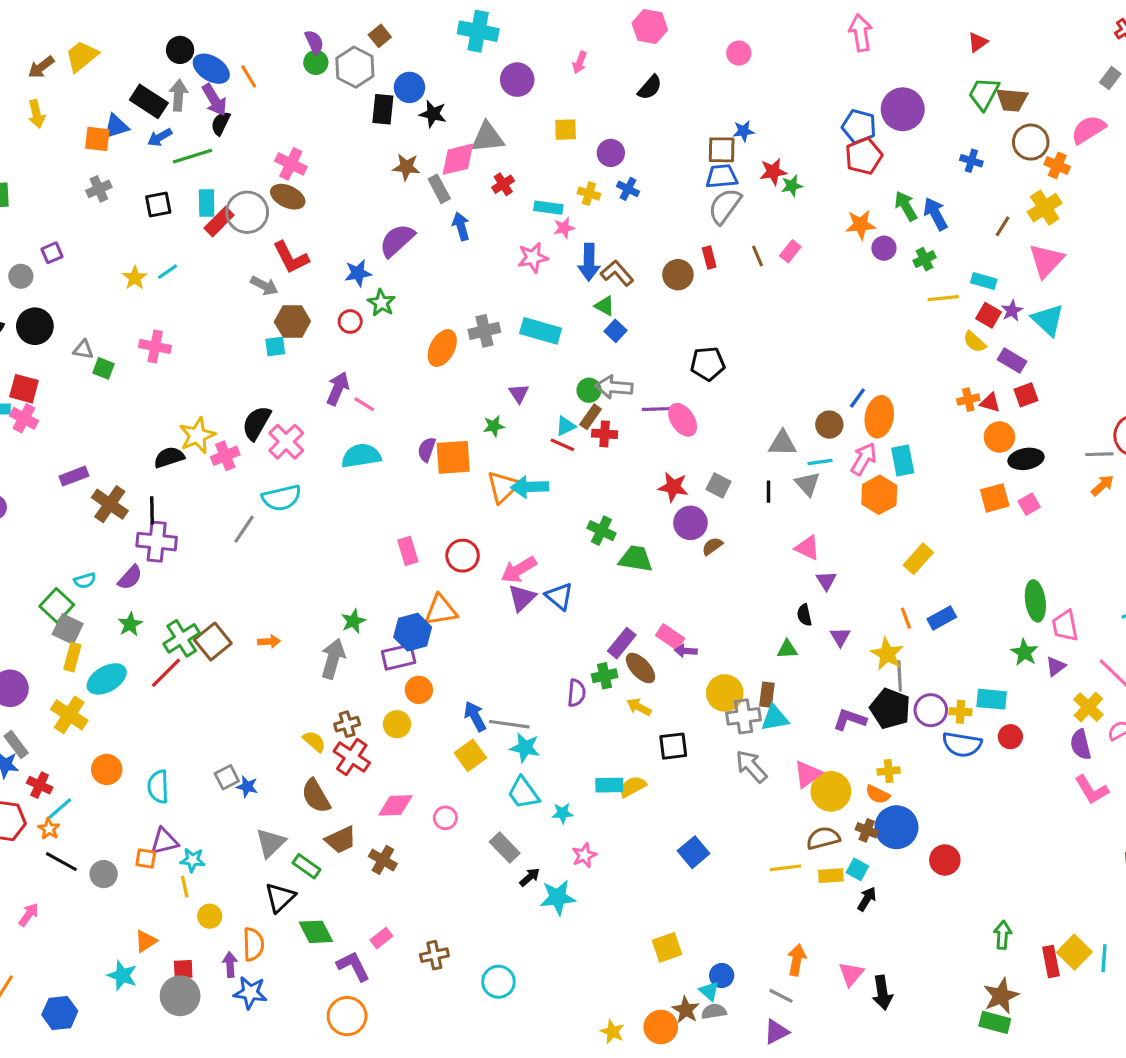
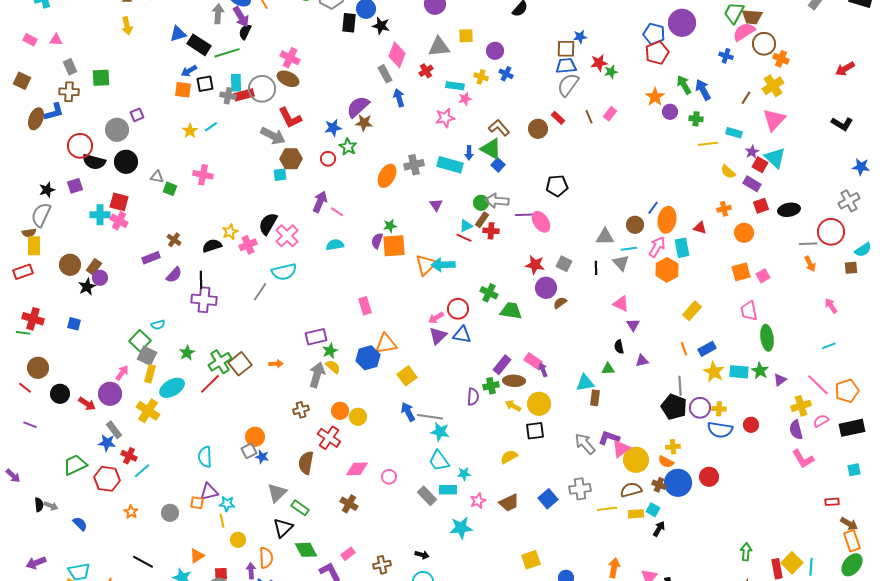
black rectangle: (149, 101) -> (199, 45), moved
pink semicircle: (1088, 130) -> (744, 32), moved
blue arrow: (160, 137) -> (189, 71), moved
gray triangle: (488, 137) -> (439, 47), moved
orange square: (97, 139) -> (183, 90), moved
pink diamond: (458, 159) -> (397, 55), turned -55
brown star: (406, 167) -> (364, 123), moved
gray cross: (99, 189) -> (228, 96), moved, turned 35
red rectangle: (219, 222) -> (244, 95), turned 30
orange star: (861, 225) -> (655, 97), turned -30
red rectangle: (709, 258) -> (558, 118), turned -32
green cross: (925, 259) -> (696, 119), turned 32
blue arrow: (589, 262) -> (469, 153), moved, size x0.6
gray circle: (21, 276) -> (117, 130), size x1.5
gray arrow: (264, 286) -> (273, 136), size x1.4
green triangle: (605, 306) -> (491, 149), size x1.6
red square: (989, 315) -> (760, 165), moved
red triangle: (990, 403) -> (700, 228), moved
green star: (494, 426) -> (390, 226), moved
yellow star: (197, 435) -> (230, 232), size x0.7
cyan semicircle: (361, 456) -> (335, 245), size x0.7
black ellipse: (1026, 459) -> (789, 210), moved
orange arrow: (1102, 485) -> (810, 264), turned 105
brown cross: (110, 504) -> (174, 240), moved, size x0.6
red circle: (463, 556) -> (458, 309), moved
pink arrow: (519, 570) -> (436, 318), size x0.7
purple semicircle: (130, 577) -> (174, 275), moved
blue triangle: (559, 596) -> (462, 335), turned -30
pink trapezoid: (1065, 626) -> (749, 311), moved
purple triangle: (840, 637) -> (642, 361), turned 48
purple arrow: (686, 651) -> (543, 370), turned 64
yellow star: (887, 654) -> (714, 372), moved
purple rectangle: (399, 657) -> (316, 337), moved
brown ellipse: (640, 668) -> (514, 381), turned -45
orange circle: (419, 690) -> (340, 411), moved
yellow circle: (725, 693) -> (539, 404), moved
cyan rectangle: (992, 699) -> (739, 372), moved
yellow cross: (1088, 707) -> (801, 406), turned 30
gray cross: (743, 716) -> (580, 489), moved
cyan triangle: (775, 718) -> (585, 383), moved
purple L-shape: (850, 720) -> (609, 438), moved
brown cross: (347, 724) -> (301, 410), moved
yellow semicircle: (314, 741) -> (333, 367), moved
yellow square: (470, 755) -> (407, 376), moved
orange circle: (107, 769) -> (255, 437), moved
cyan rectangle: (609, 785) -> (448, 490), moved
brown semicircle: (316, 796) -> (306, 463), turned 40
orange star: (49, 829) -> (131, 512), moved
brown trapezoid: (341, 840) -> (509, 503), moved
red circle: (945, 860) -> (709, 477), moved
black line: (61, 862) -> (143, 562), moved
black arrow: (530, 877) -> (422, 555), moved, turned 56
pink arrow: (29, 915) -> (122, 373), moved

